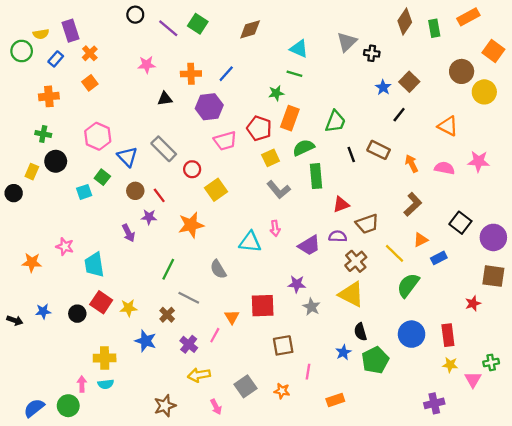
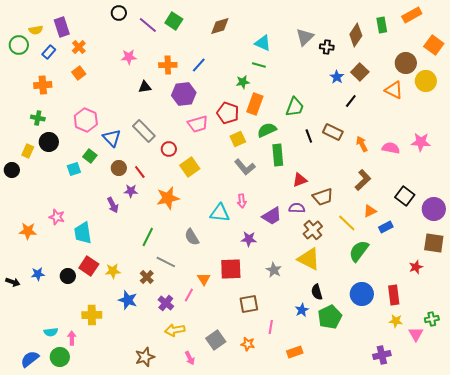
brown diamond: (405, 21) -> (356, 35), moved
orange triangle: (448, 126) -> (394, 90), moved
purple star: (297, 284) -> (249, 239), moved
cyan semicircle: (106, 384) -> (51, 332), moved

